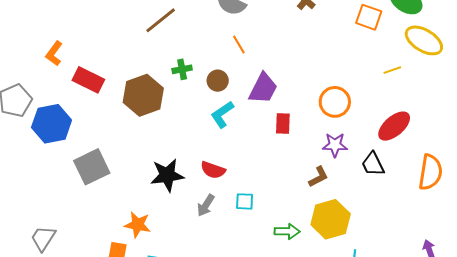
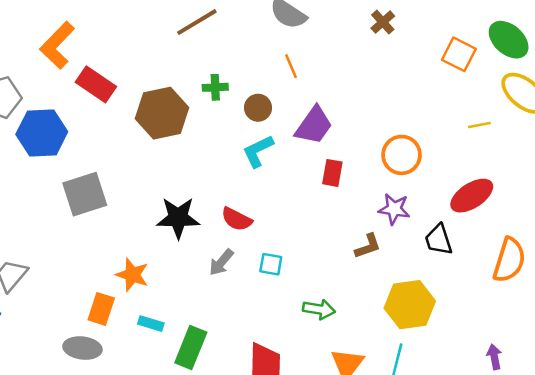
orange L-shape: (54, 54) -> (57, 45), size x1.5
yellow hexagon: (331, 219) -> (410, 305), moved

